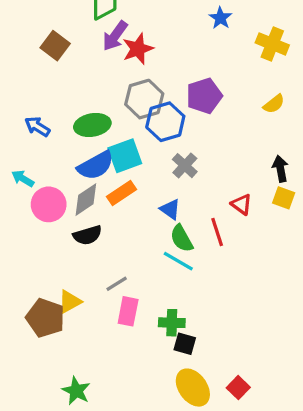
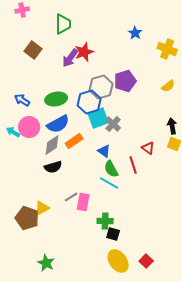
purple arrow: (115, 36) -> (70, 58), moved
gray hexagon: (144, 99) -> (101, 87), moved
blue hexagon: (165, 122) -> (89, 102), moved
cyan square: (125, 156) -> (98, 118), moved
pink circle: (49, 204) -> (29, 127), moved
pink rectangle: (128, 311) -> (83, 202), moved

